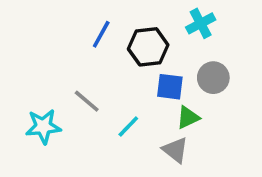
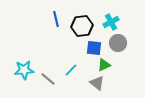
cyan cross: (201, 23) -> (111, 22), moved
blue line: (101, 34) -> (56, 19), turned -42
gray line: (87, 101) -> (48, 79), moved

